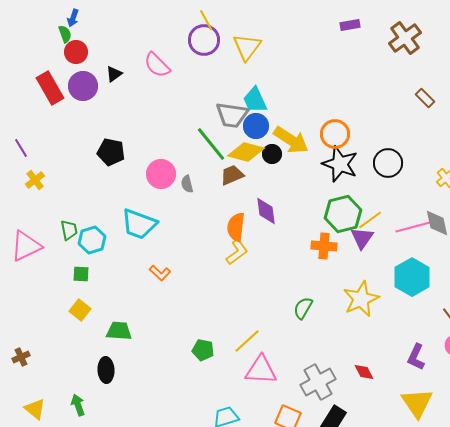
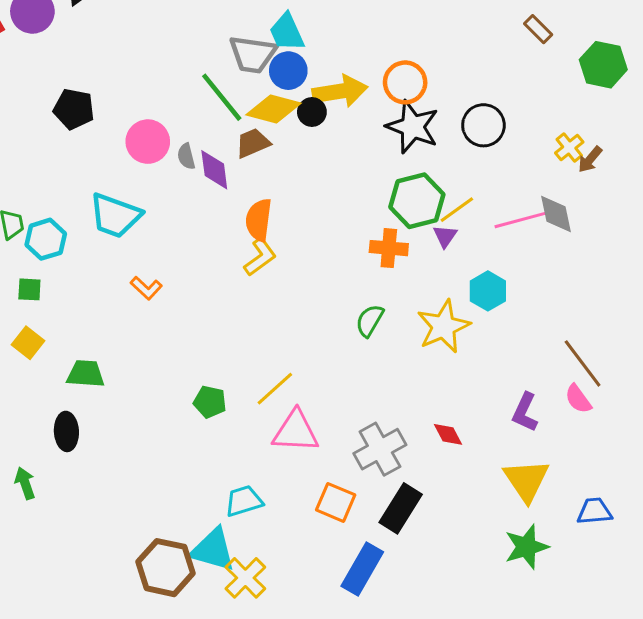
yellow arrow: (291, 140) -> (340, 91), turned -42
purple diamond: (266, 211) -> (214, 170), moved
purple triangle: (362, 238) -> (445, 236), size x0.7
cyan hexagon: (412, 277) -> (488, 291), moved, size x0.7
green semicircle: (303, 308) -> (370, 321), moved

